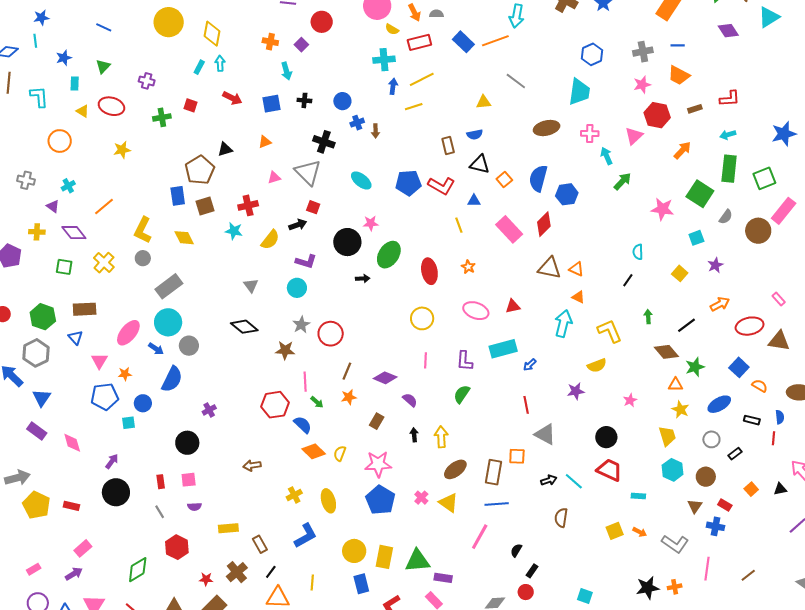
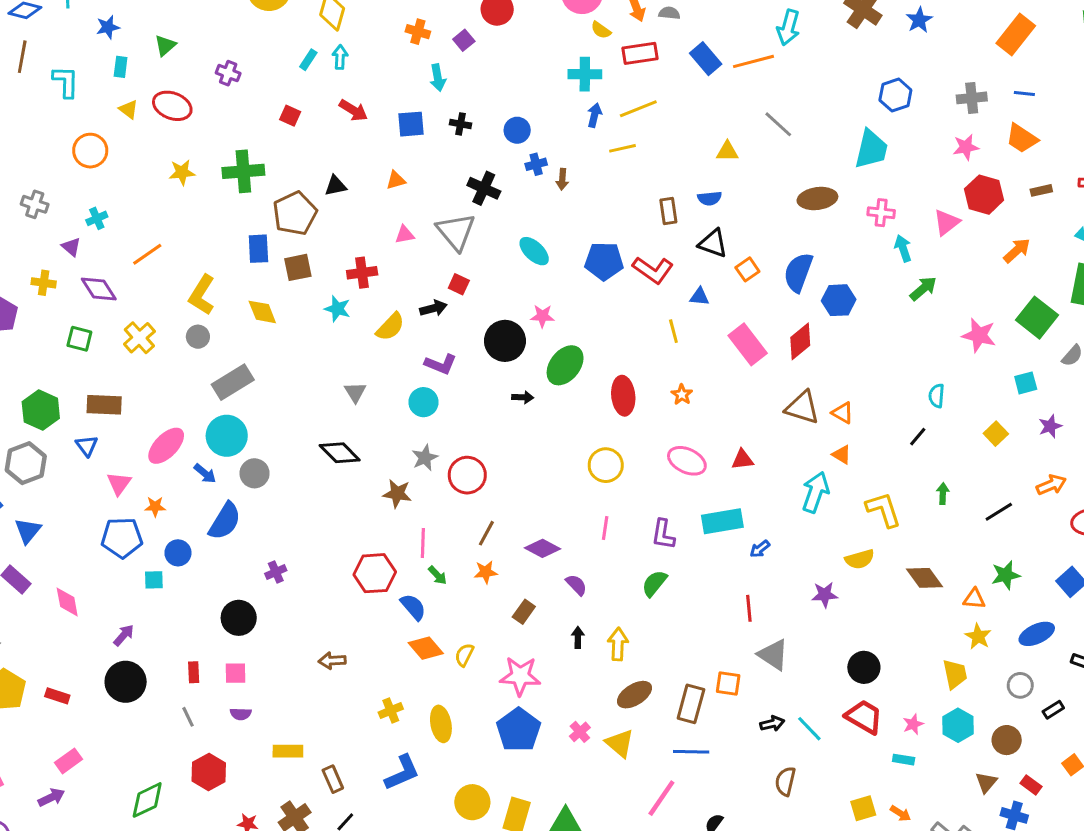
green cross: (162, 117) -> (243, 171), moved, size x1.5
brown diamond: (666, 352) -> (925, 578), moved
pink star: (630, 400) -> (913, 724), moved

